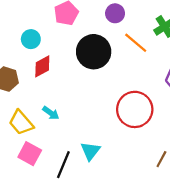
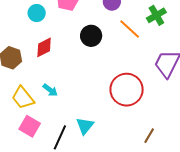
cyan circle: (31, 39) -> (37, 13), moved
black circle: (94, 52) -> (91, 36), size x0.7

